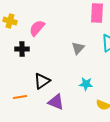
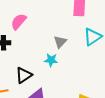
cyan star: (86, 84) -> (51, 60), moved

